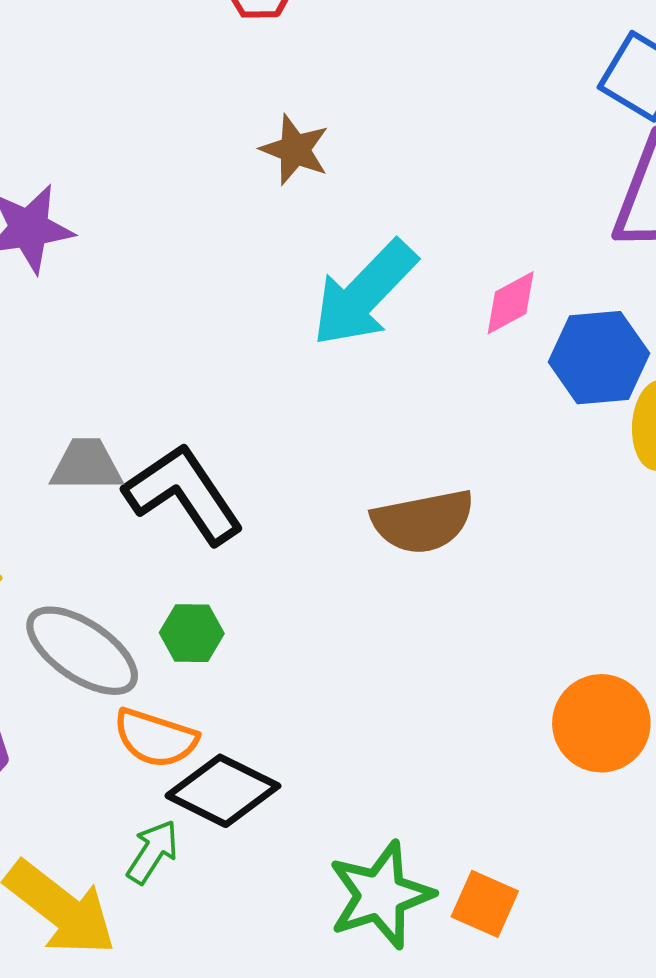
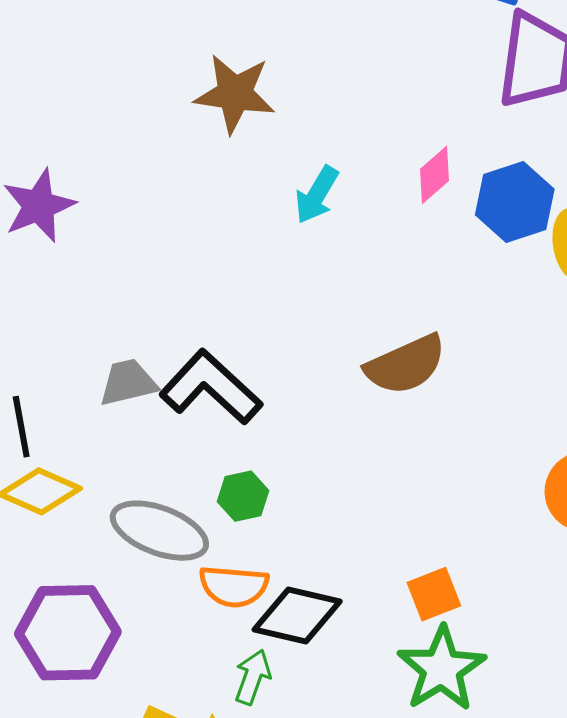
brown star: (295, 150) -> (235, 94), size x1.4
cyan arrow: (364, 294) -> (317, 195), size x0.6
orange square: (485, 904) -> (434, 594), moved, turned -32

